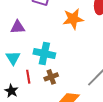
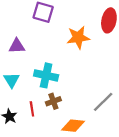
red line: (28, 77) -> (32, 109), moved

